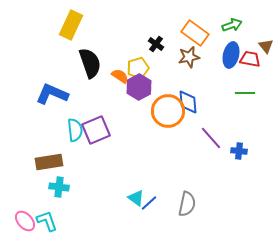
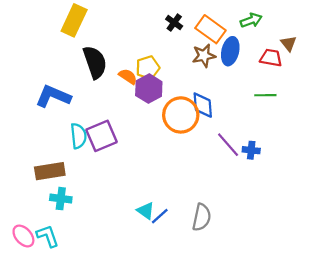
black cross: (156, 44) -> (174, 23), moved
blue ellipse: (231, 55) -> (230, 51), moved
blue cross: (239, 151) -> (251, 150), moved

